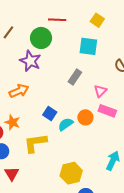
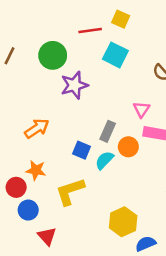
red line: (57, 20) -> (90, 31), moved
cyan square: (88, 46) -> (115, 55), turned 30
purple star: (30, 61) -> (74, 85), moved, turned -30
gray rectangle: (75, 77) -> (108, 131), moved

